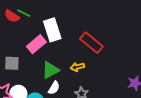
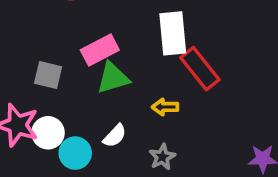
white rectangle: (52, 30) -> (173, 33), moved
green triangle: (51, 70) -> (113, 78), moved

